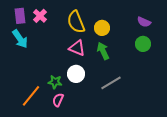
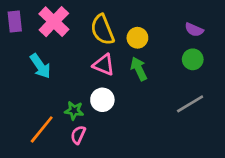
purple rectangle: (20, 16) -> (15, 22), moved
pink cross: (40, 16) -> (54, 22), size x1.6
cyan arrow: (20, 39) -> (40, 66), moved
gray line: (111, 83) -> (190, 104), moved

